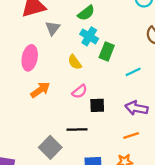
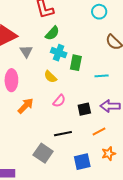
cyan line: (133, 72) -> (102, 76), turned 32
black square: (97, 105) -> (84, 109), moved
orange line: (131, 136) -> (99, 132), moved

